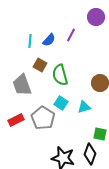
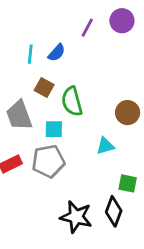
purple line: (71, 35) -> (87, 28), moved
cyan square: (61, 103) -> (54, 129), moved, turned -32
gray pentagon: (43, 118) -> (48, 161), turned 30

